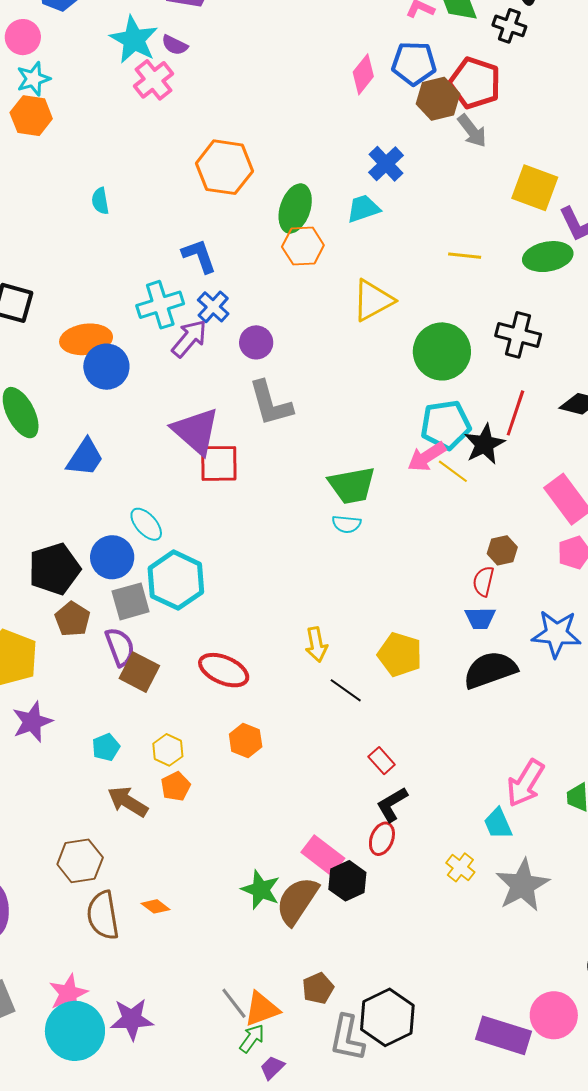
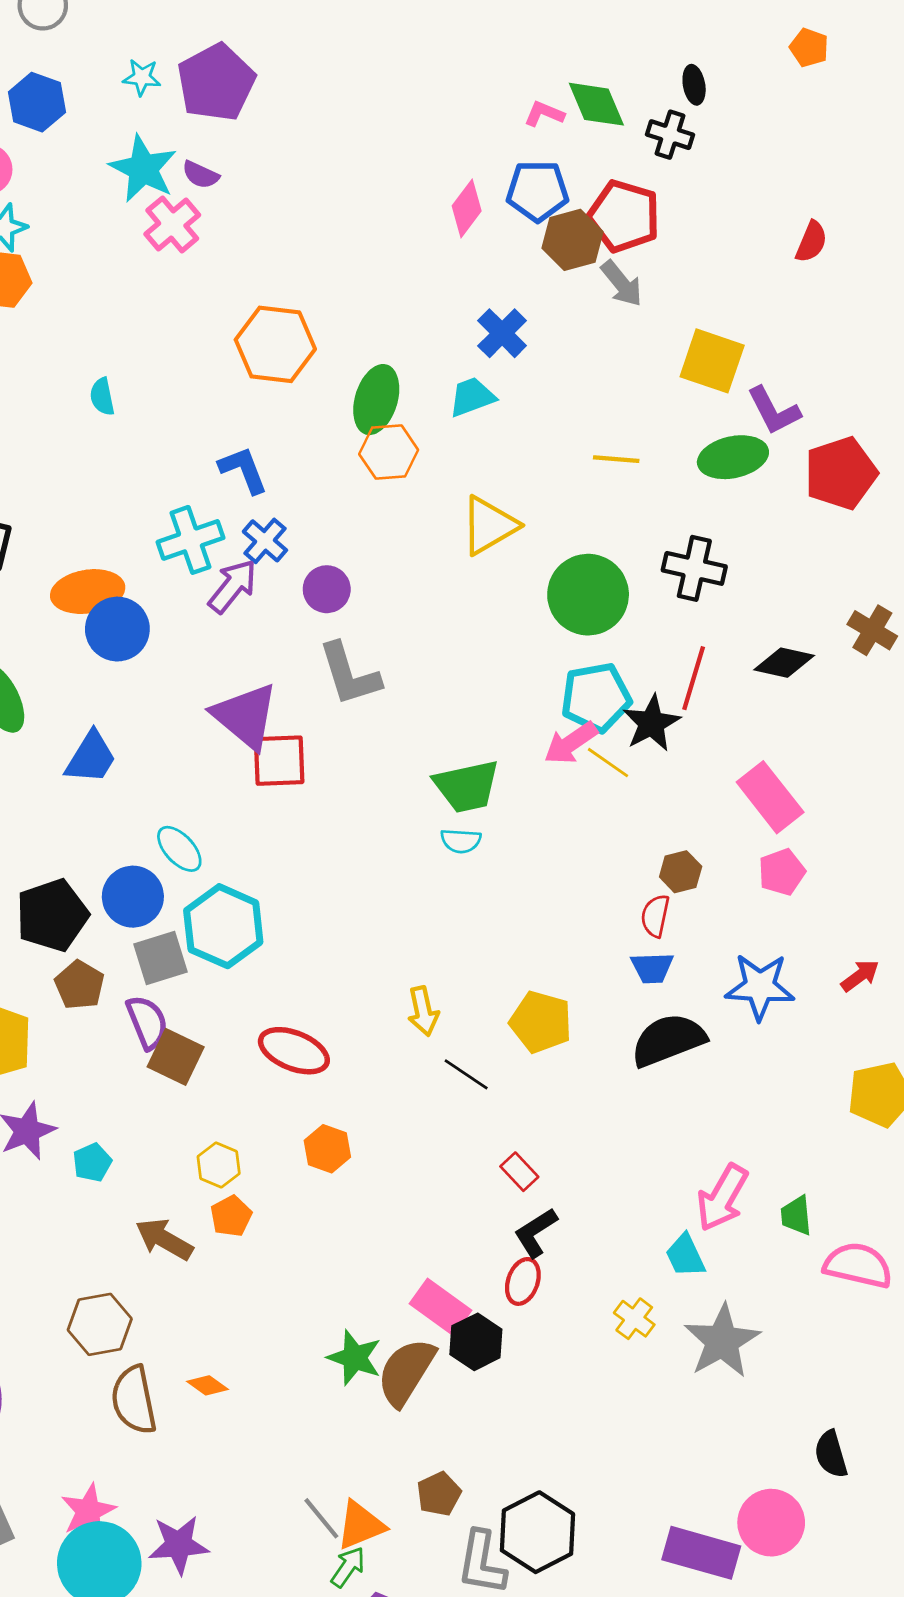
cyan pentagon: (106, 747) -> (92, 1162), moved

